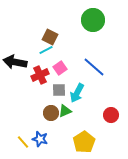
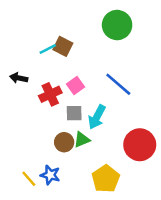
cyan line: (46, 50) -> (48, 49), moved
black arrow: (15, 62) -> (19, 78), size x0.6
red circle: (111, 115) -> (140, 145), size x1.6

